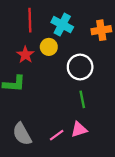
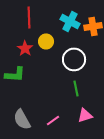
cyan cross: (62, 25) -> (70, 21), moved
pink triangle: (79, 130) -> (85, 115), moved

